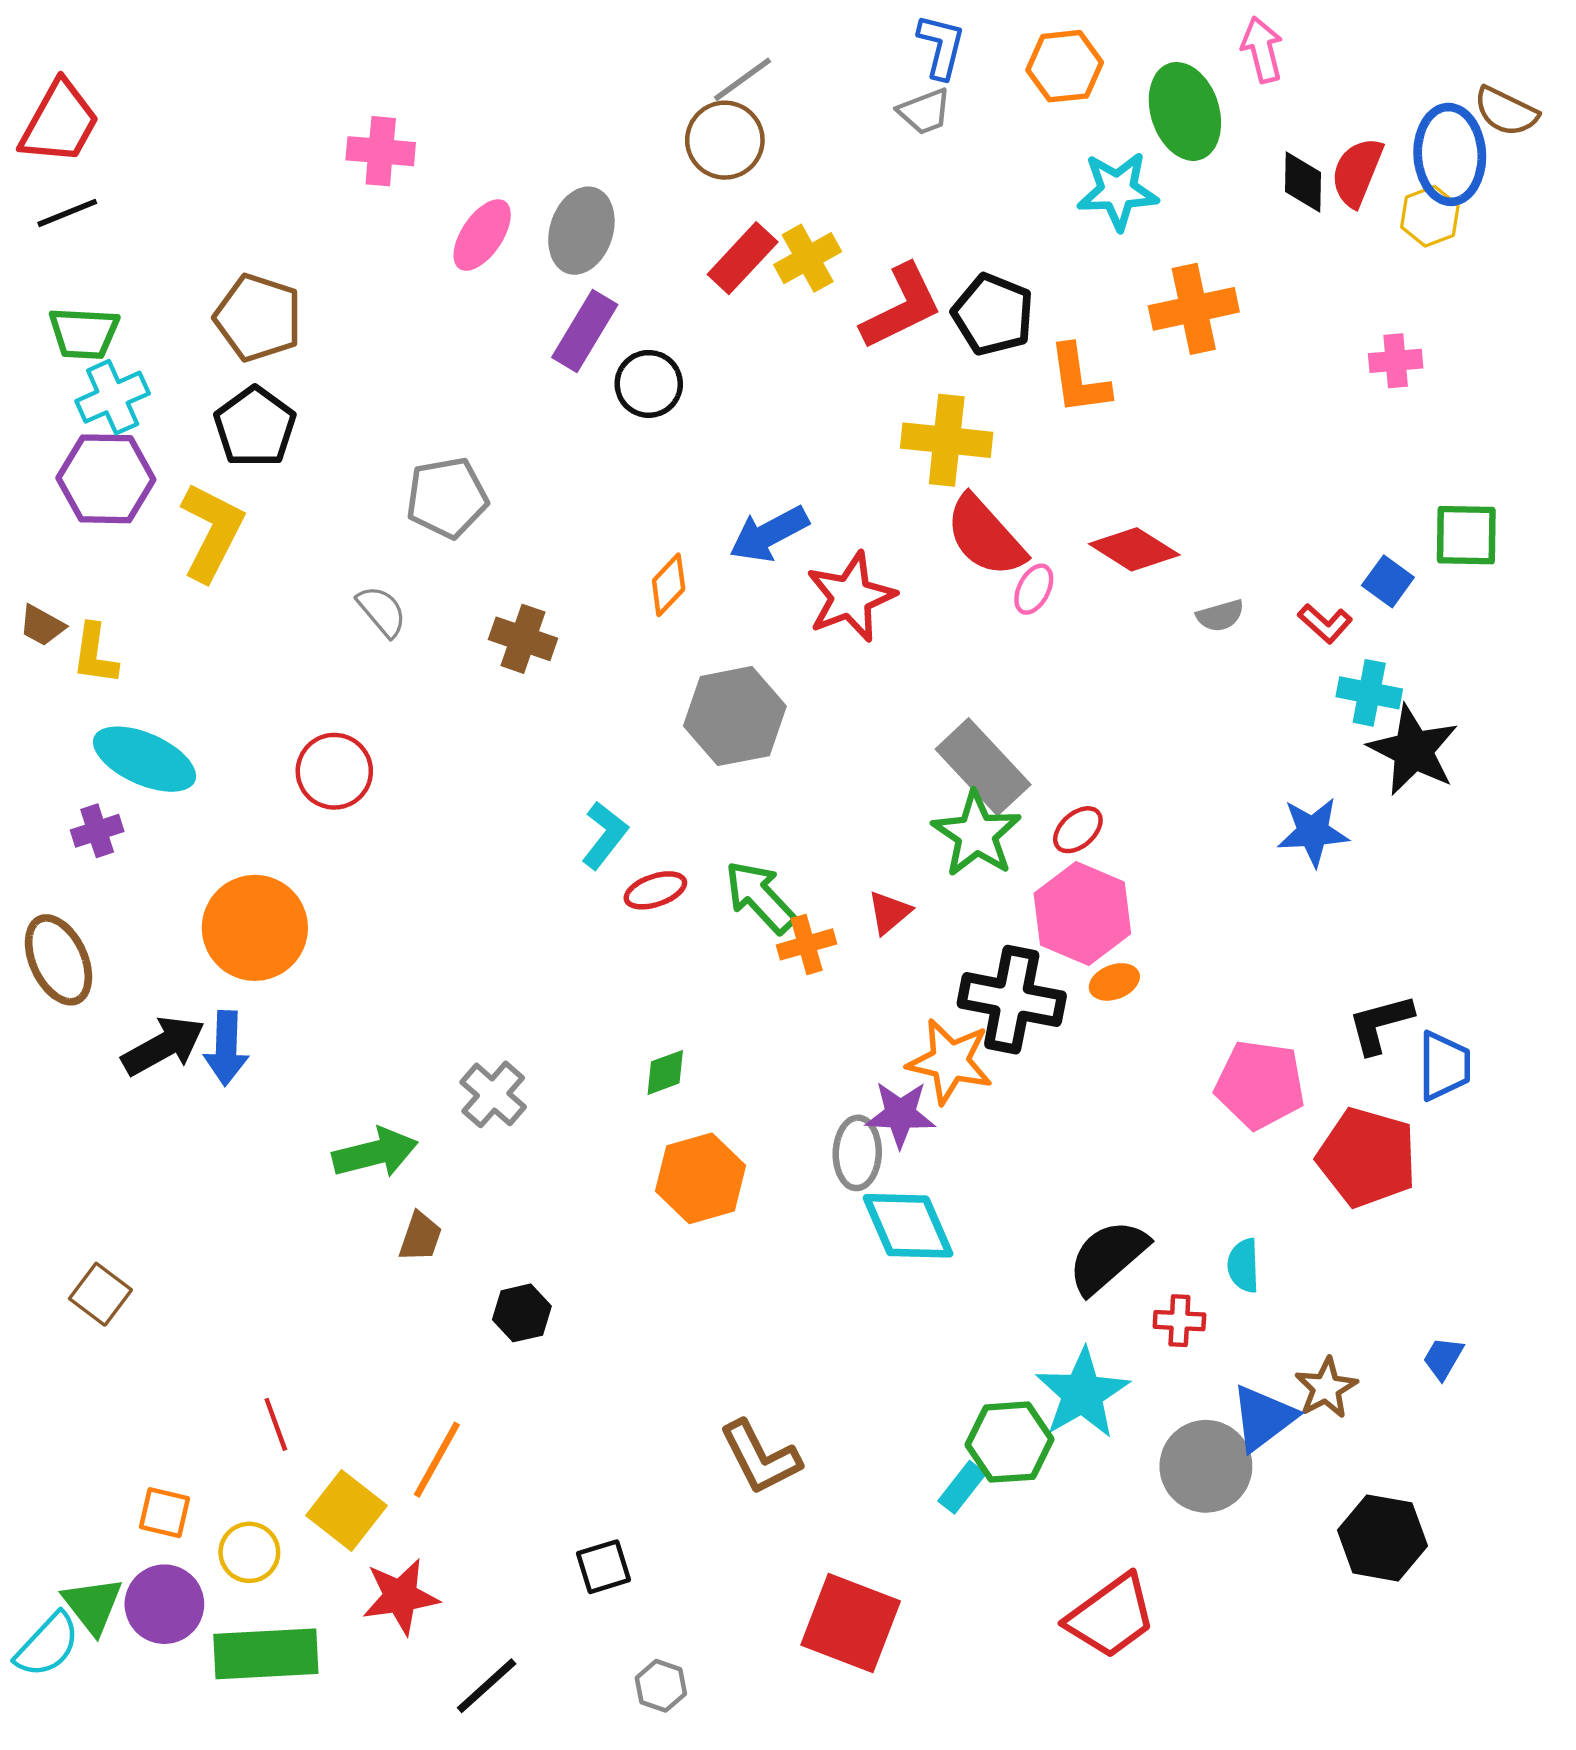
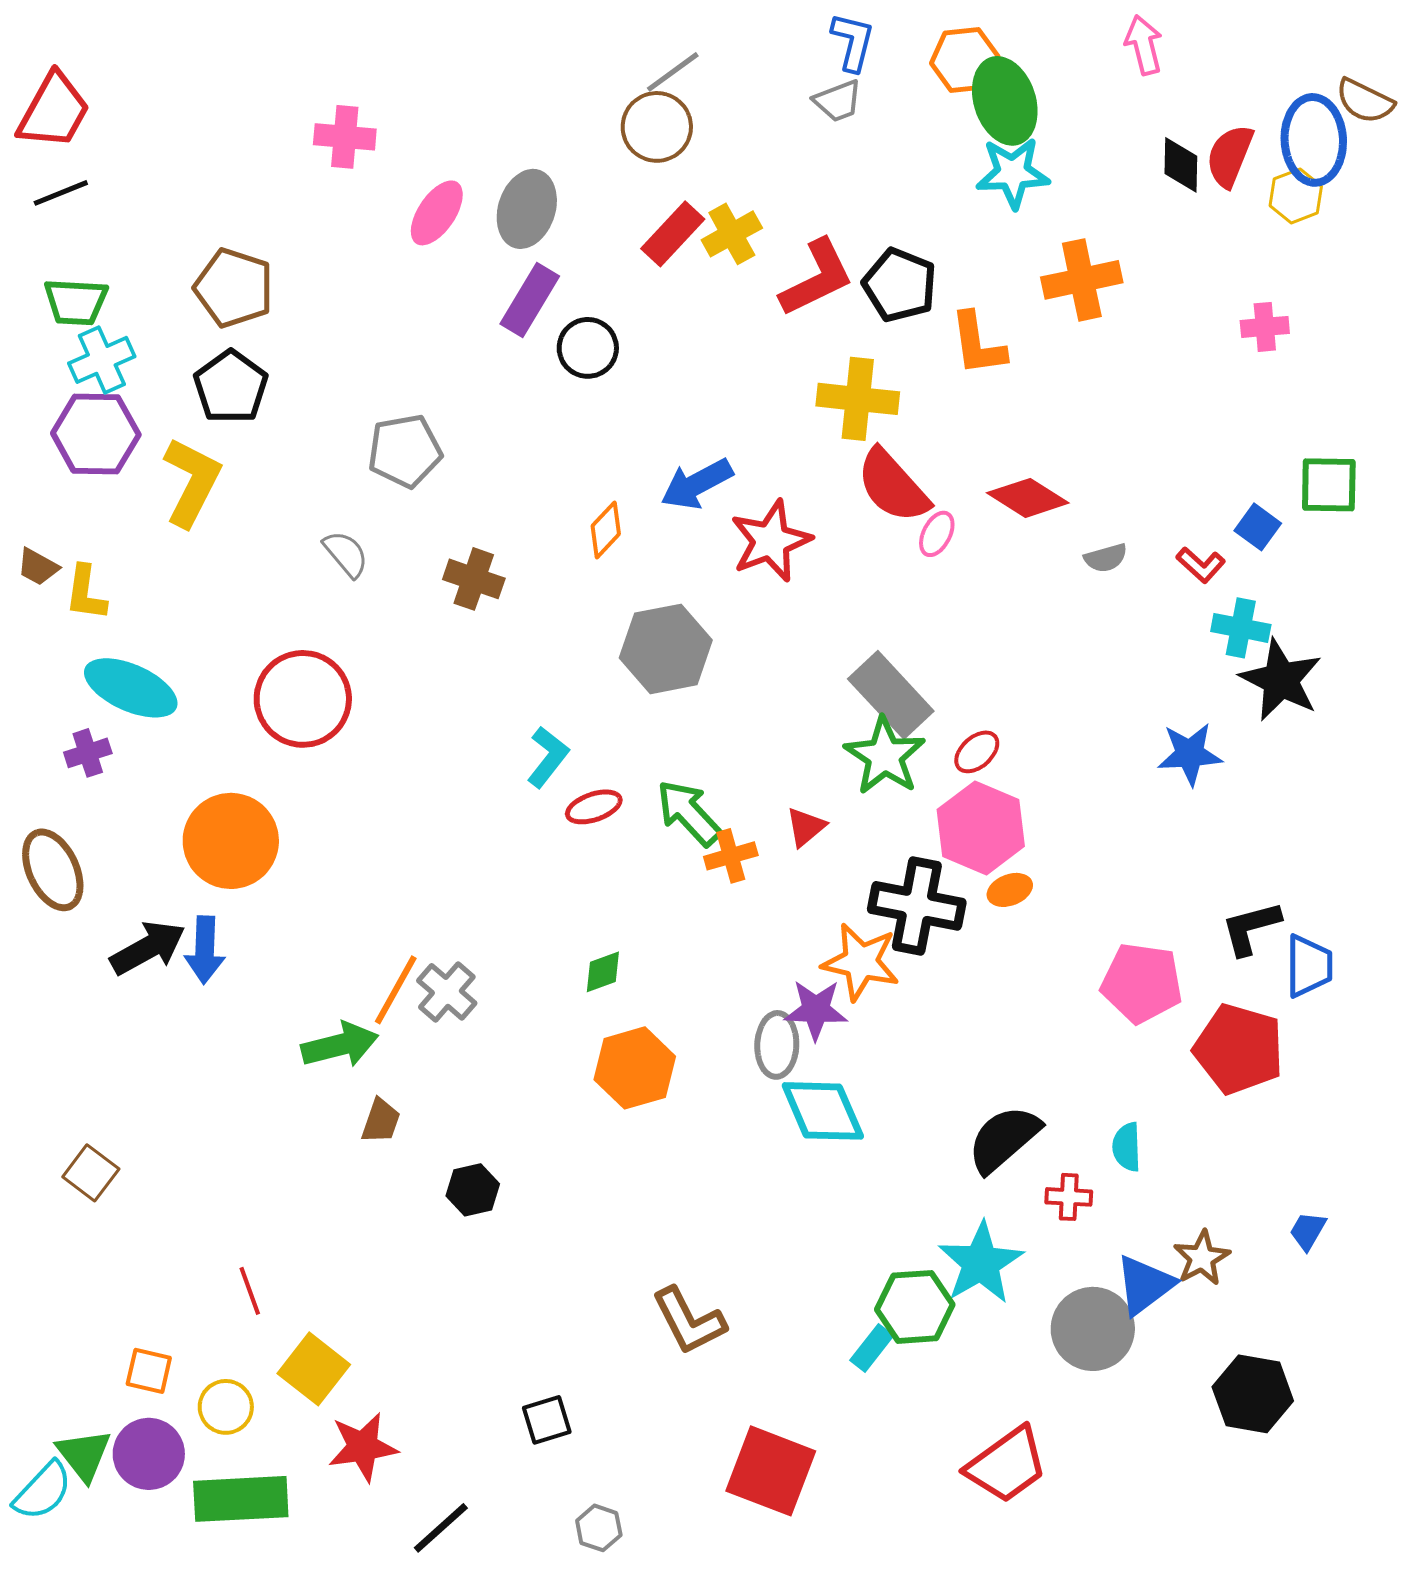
green ellipse: (1185, 111) -> (1005, 101), moved
red circle: (334, 771) -> (303, 699), size x1.4
orange line: (437, 1460) -> (396, 990), moved

